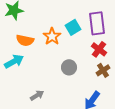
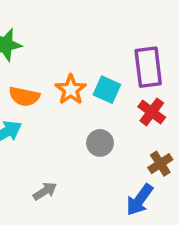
cyan square: (73, 27) -> (107, 90), moved, turned -35
brown cross: (103, 70) -> (160, 164), moved

